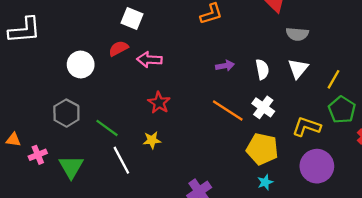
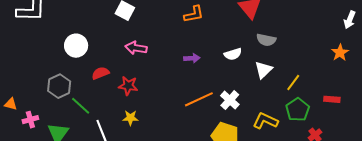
red semicircle: (118, 48) -> (100, 73), moved
purple arrow: (225, 66) -> (192, 58), moved
white semicircle: (262, 69) -> (233, 54), moved, turned 78
red star: (159, 103) -> (128, 86), moved, turned -30
orange line: (228, 110) -> (199, 99), turned -64
green line: (107, 128) -> (81, 106), moved

